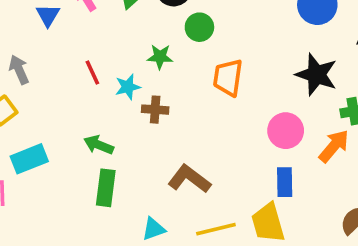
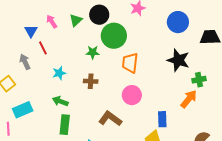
green circle: (199, 27) -> (114, 36), size x1.6
gray arrow: (19, 70) -> (25, 62), moved
red line: (92, 73) -> (43, 48), moved
cyan star: (128, 87) -> (59, 73), moved
pink circle: (286, 131) -> (132, 95), moved

